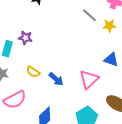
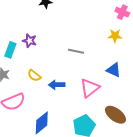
gray line: (90, 15) -> (76, 51), moved, turned -35
blue arrow: (56, 79) -> (57, 85), turned 133

